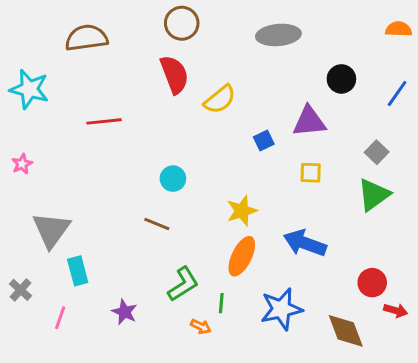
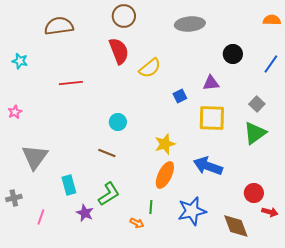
cyan star: (29, 89) -> (20, 61), size x0.6
purple triangle: (309, 121) -> (211, 83), size x0.7
yellow square: (311, 173) -> (212, 118), size x1.8
cyan rectangle: (78, 271) -> (69, 185), moved
green L-shape: (183, 284) -> (109, 194), moved
gray cross: (21, 290) -> (14, 198), turned 35

